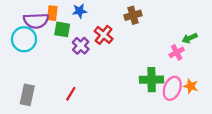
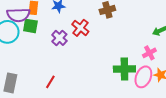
green square: (62, 29) -> (30, 26), moved
pink cross: (177, 52) -> (149, 53), moved

